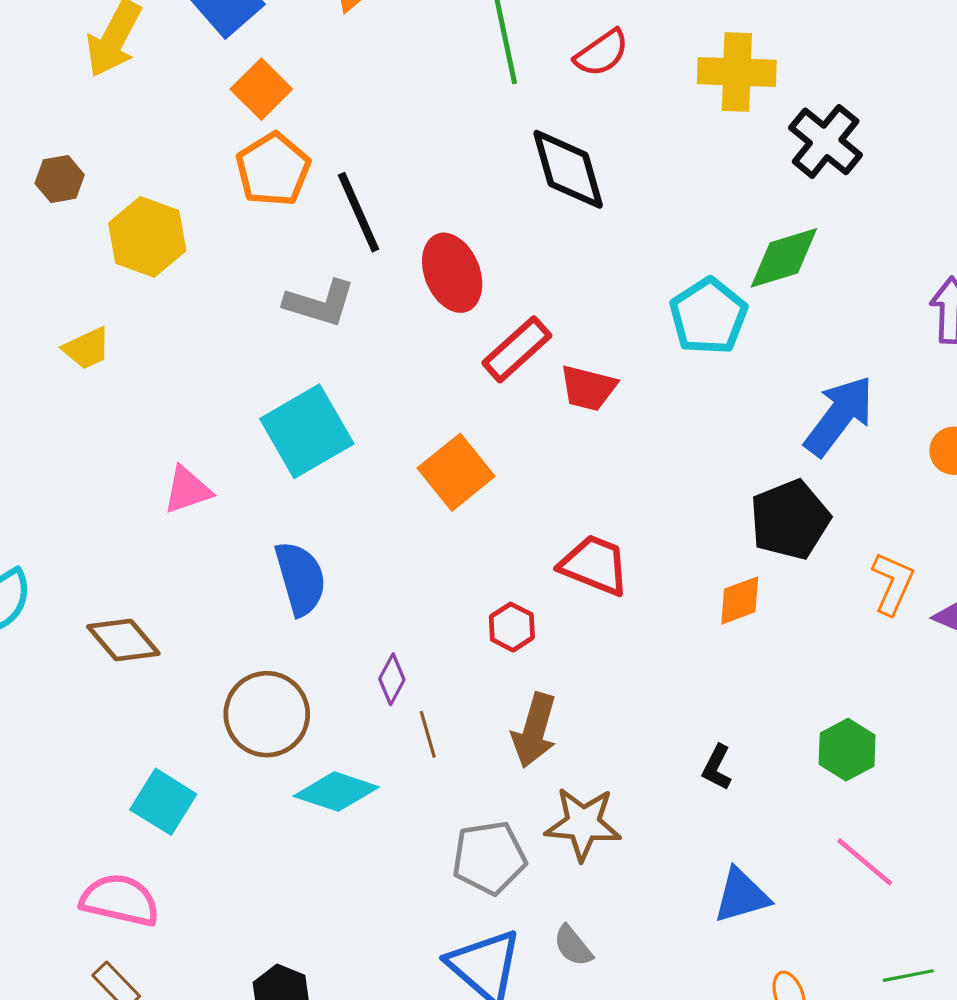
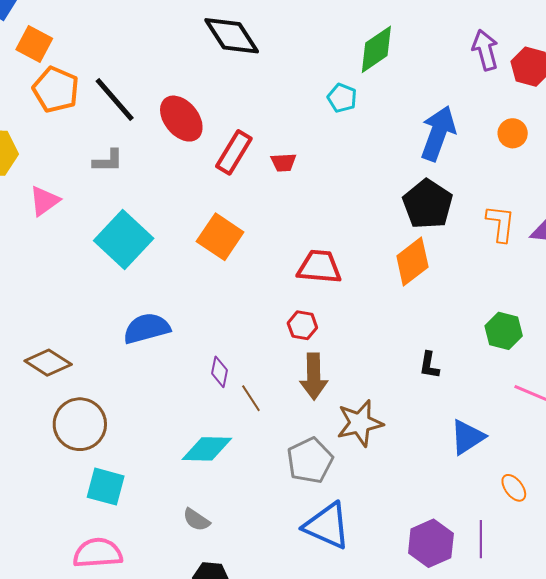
gray L-shape: (320, 303) -> (108, 161), size x0.7
cyan pentagon: (708, 316) -> (342, 98), size x0.6
red trapezoid: (588, 388) -> (283, 162), size x0.7
pink triangle: (187, 490) -> (44, 201), moved
blue semicircle: (300, 578) -> (147, 328), turned -72
orange diamond: (740, 600) -> (412, 261), size x1.4
red hexagon: (512, 627) -> (302, 325), moved
brown diamond: (123, 640) -> (48, 363), moved
brown circle: (267, 714) -> (80, 424), moved
gray semicircle: (573, 946) -> (196, 520), moved

